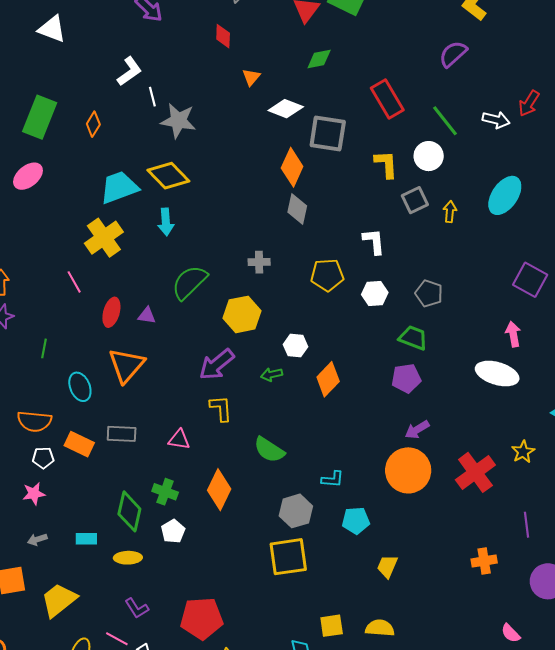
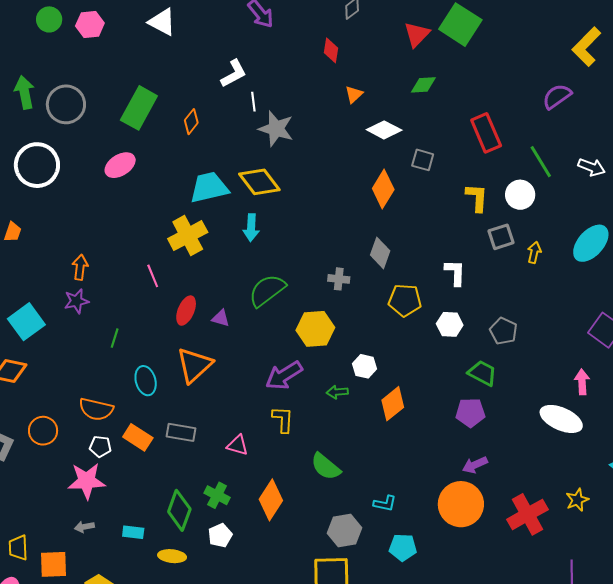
gray square: (328, 134) -> (423, 160), size x0.6
gray diamond: (297, 209) -> (380, 253), moved
pink star: (34, 494) -> (87, 481), size x1.6

